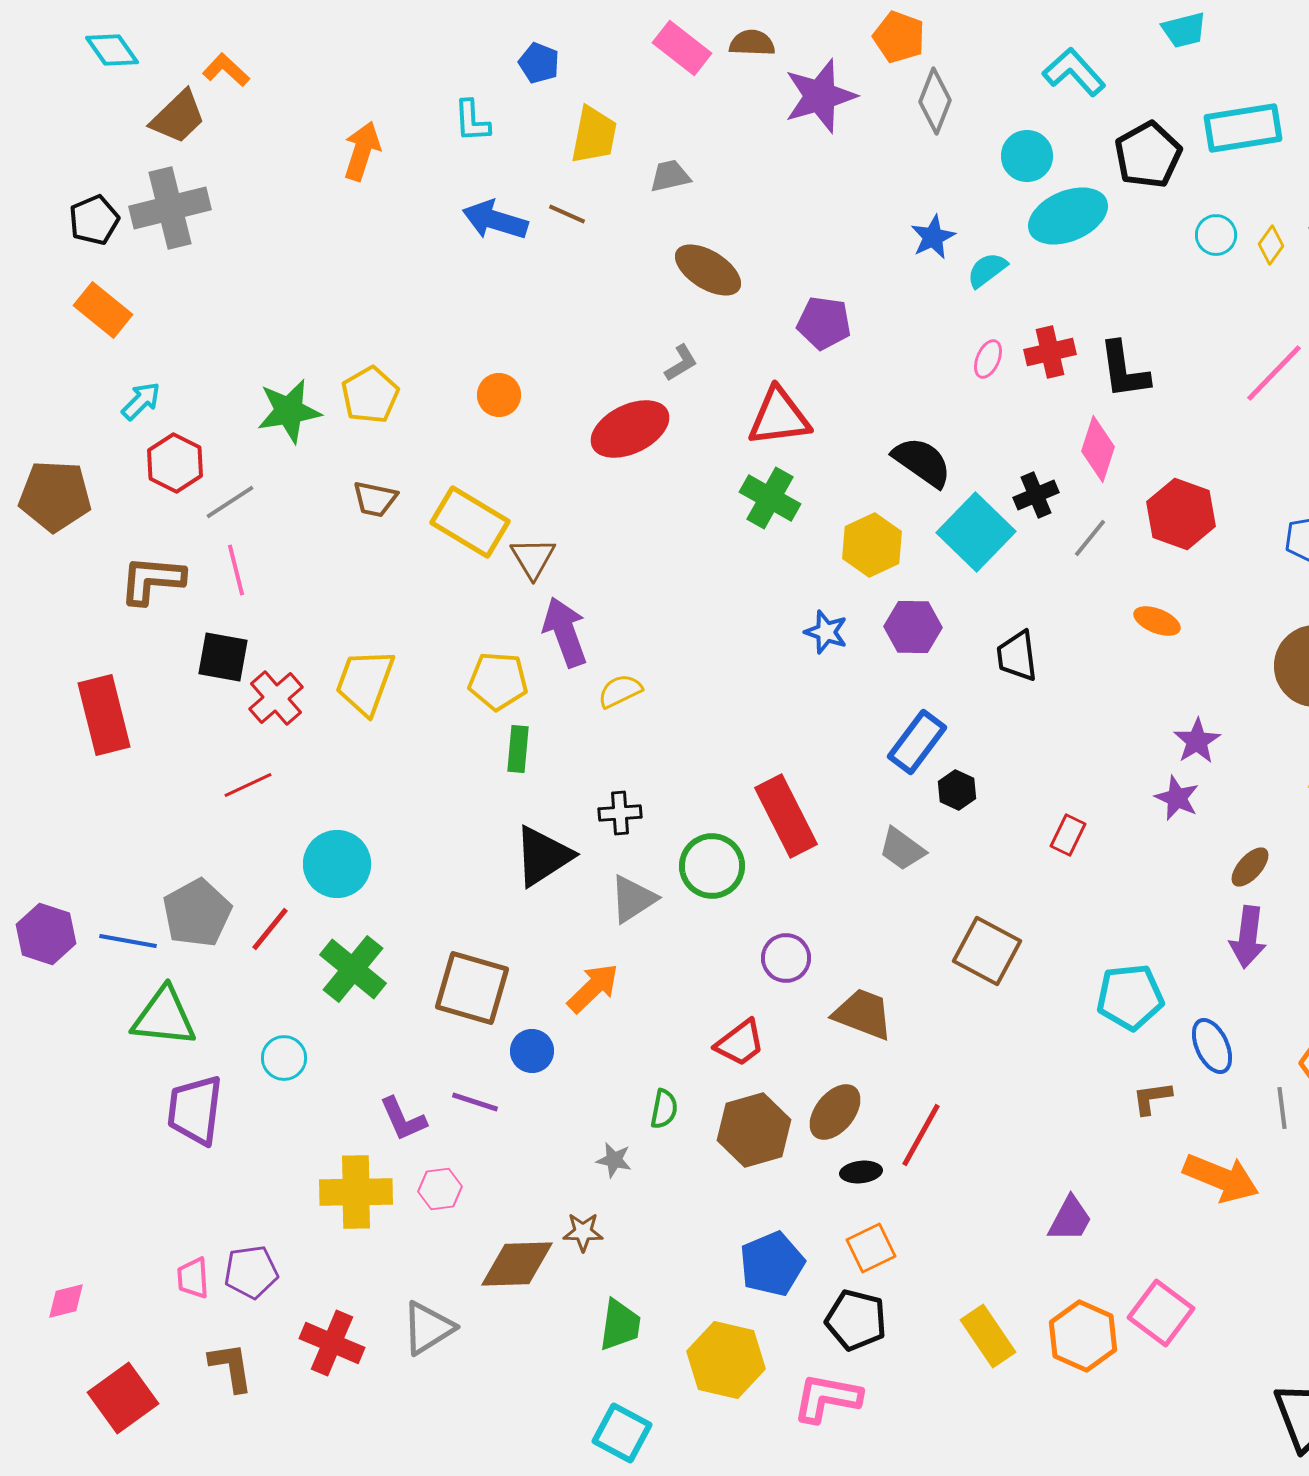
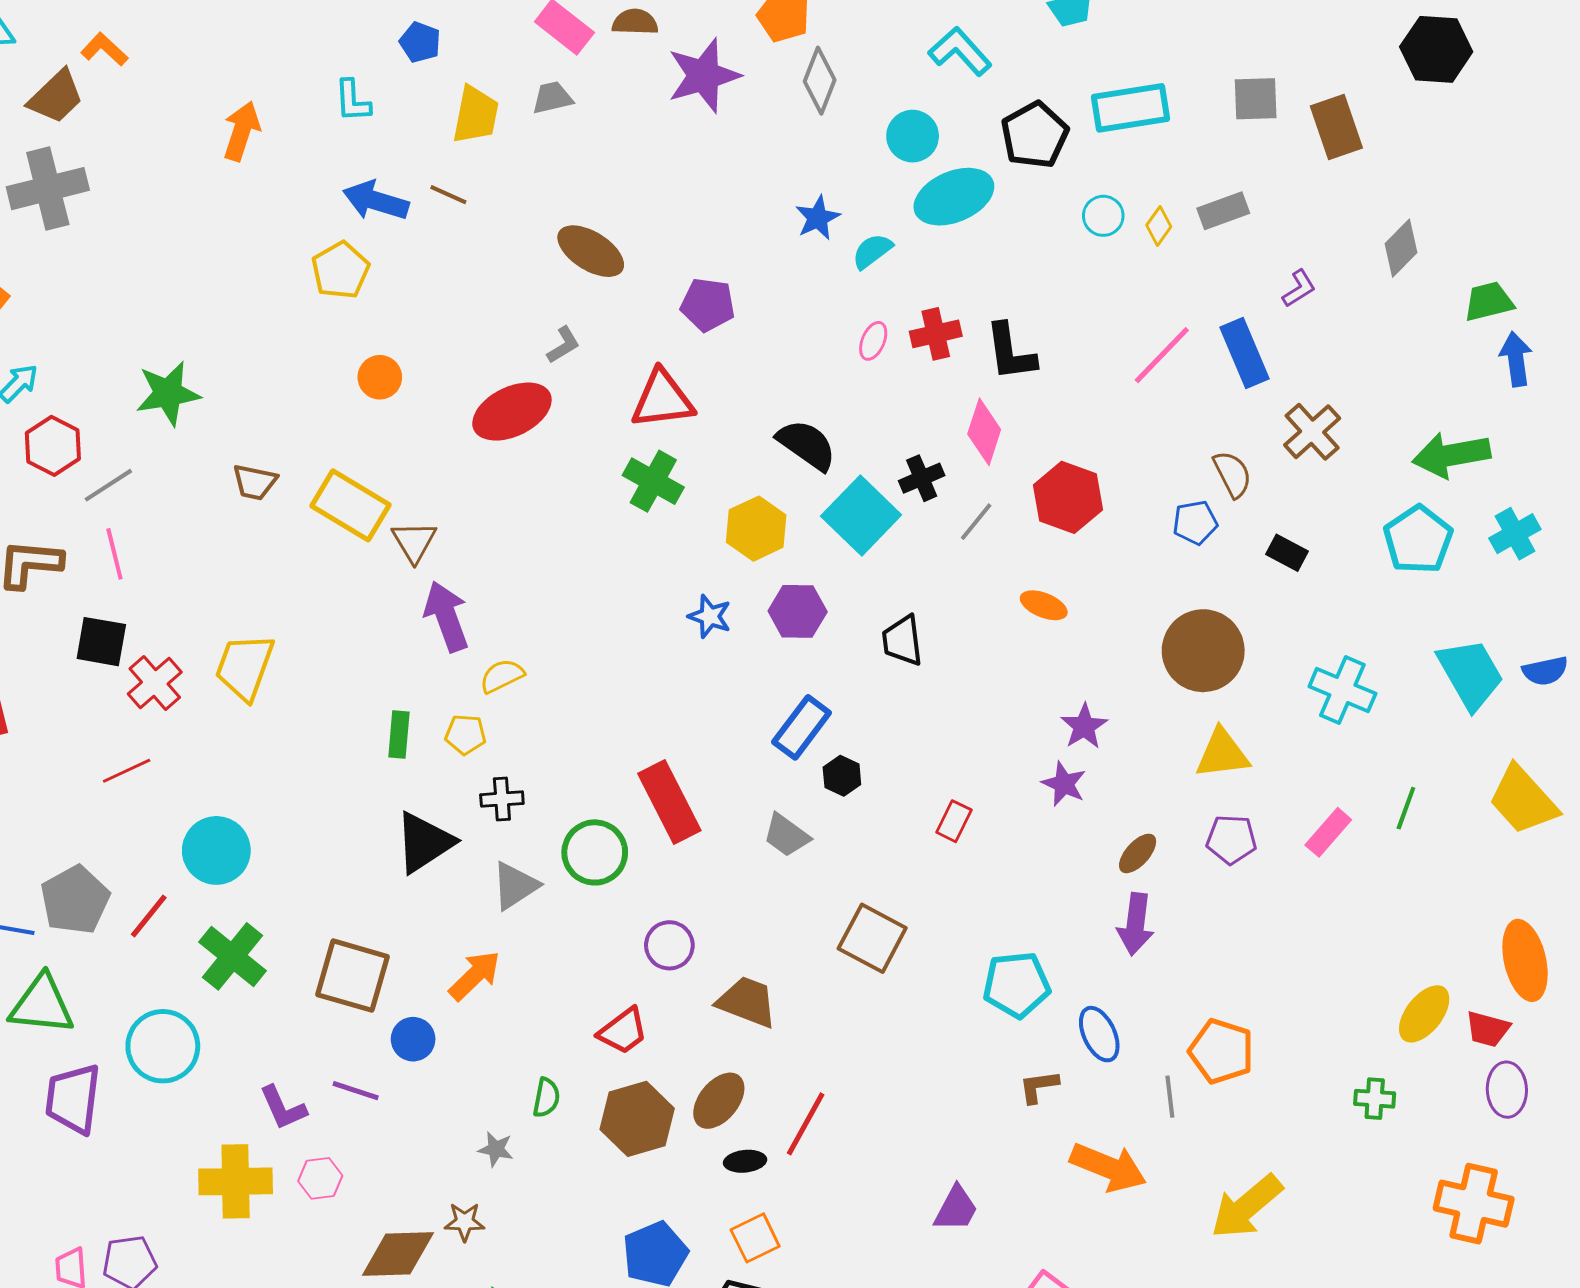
gray trapezoid: (670, 176) -> (552, 98), moved
yellow pentagon: (370, 395) -> (340, 270), moved
yellow pentagon: (498, 681) -> (466, 734), moved, size x0.7
cyan circle: (284, 1058) -> (163, 1046), size x1.6

